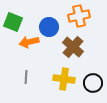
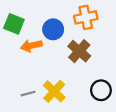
gray line: (26, 77) -> (28, 94), moved, turned 72
yellow cross: (64, 79) -> (54, 91), moved, turned 35

